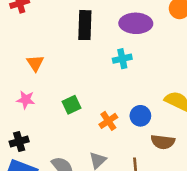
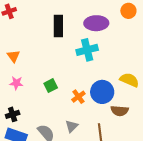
cyan cross: (122, 59) -> (87, 50), size x1.5
orange triangle: (35, 63) -> (13, 56), moved
blue circle: (140, 116) -> (102, 92), size x1.5

